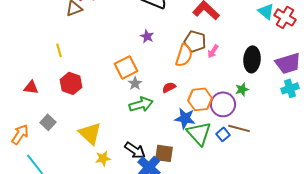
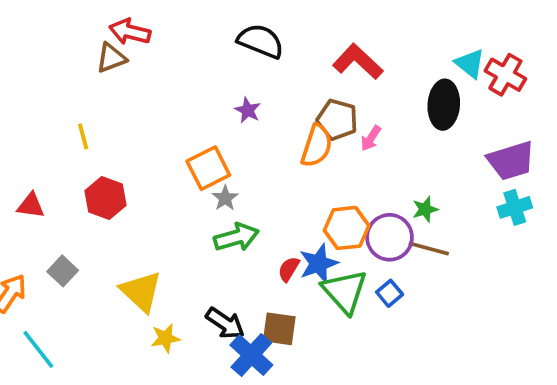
black ellipse: (252, 59) -> (444, 105), moved
red semicircle: (169, 87) -> (289, 269), moved, turned -32
blue star: (185, 118) -> (319, 263), turned -30
brown line: (239, 128) -> (429, 248), moved

